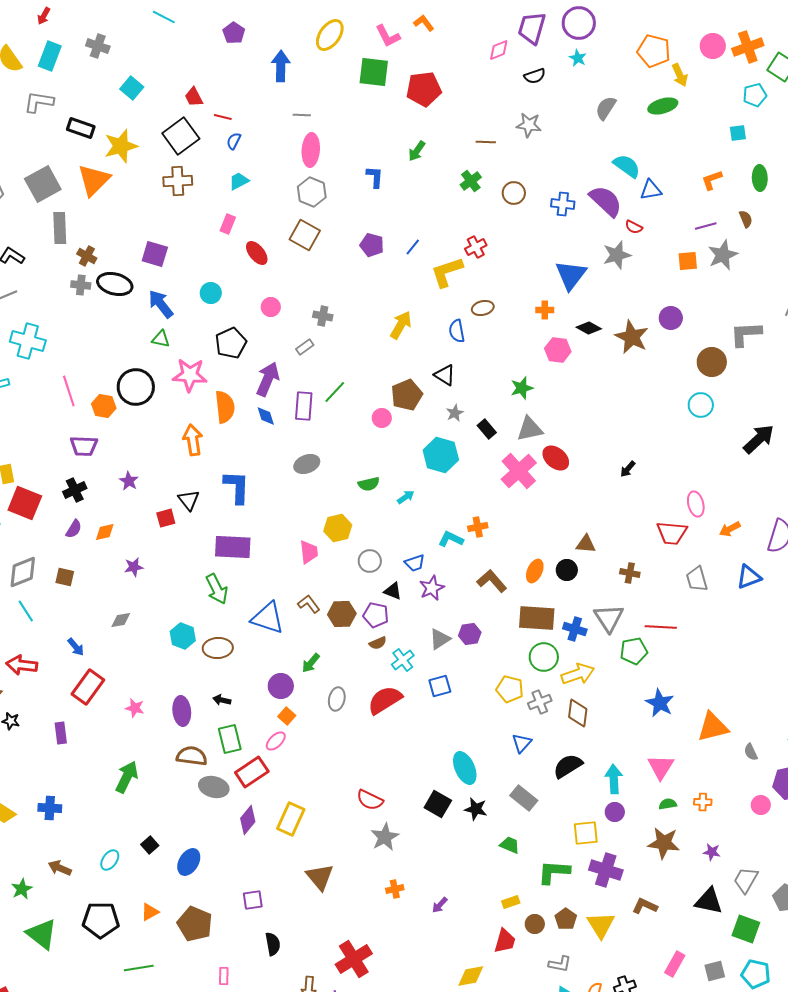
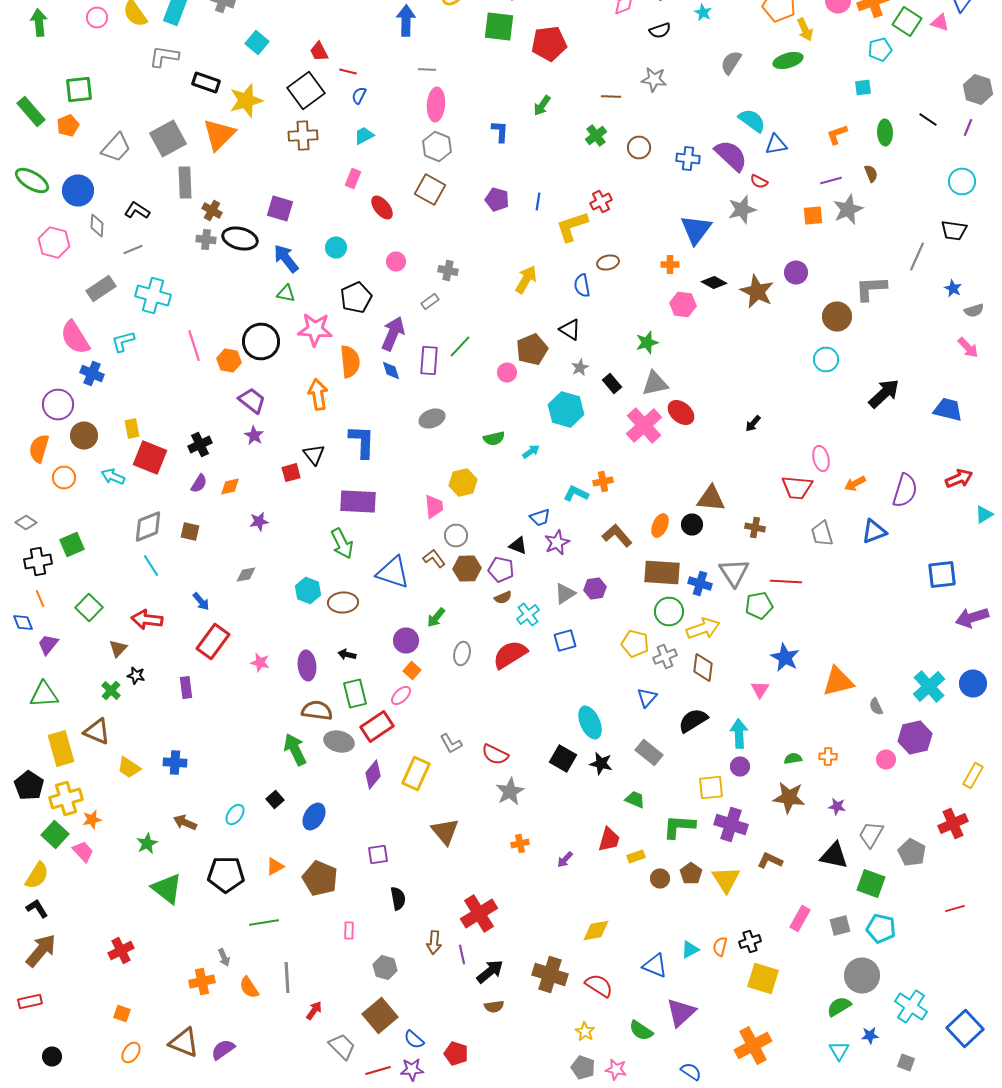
blue line: (413, 247) -> (538, 202), turned -30
purple trapezoid: (84, 446) -> (252, 400), moved, turned -144
brown triangle: (586, 544) -> (711, 498), size x1.4
gray circle: (370, 561) -> (456, 536), moved
pink triangle: (661, 767) -> (760, 690), moved, size x0.7
green arrow: (127, 777) -> (295, 750), moved, turned -52
red trapezoid: (505, 941) -> (609, 840), moved
gray L-shape: (560, 964) -> (451, 744), moved, turned 50

